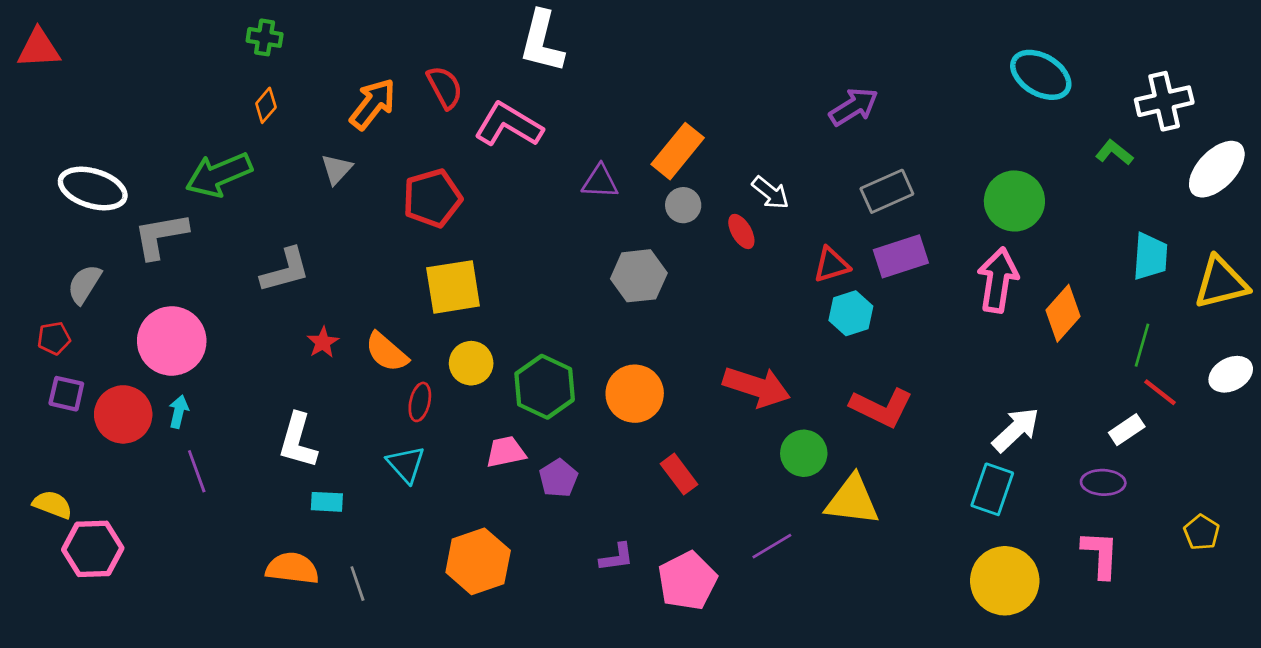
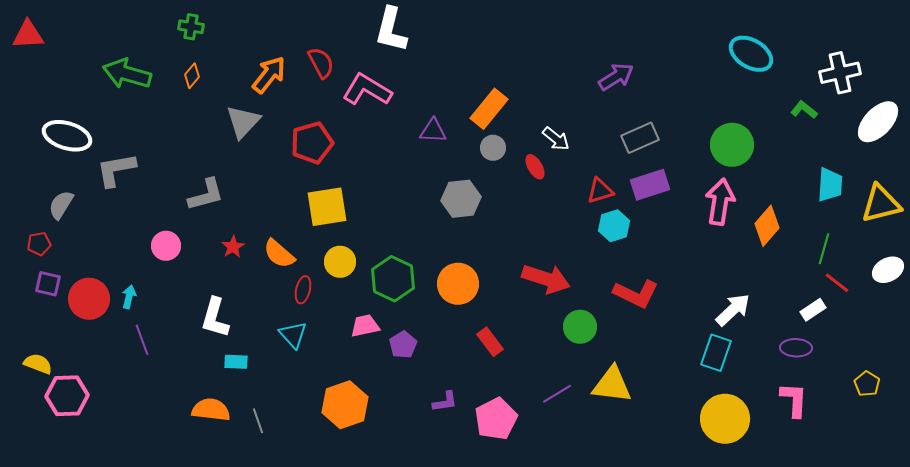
gray triangle: (337, 169) -> (243, 122), size x1.5
green arrow: (219, 175) -> (127, 74), moved, turned 39
pink circle: (172, 341) -> (166, 246), moved, size x0.6
yellow triangle: (852, 500) -> (612, 385), moved

